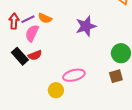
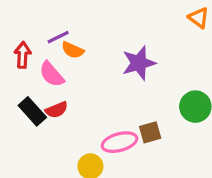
purple line: (28, 19) -> (58, 37), moved
pink semicircle: (32, 33) -> (52, 74), turned -66
brown square: (116, 76) -> (150, 132), moved

